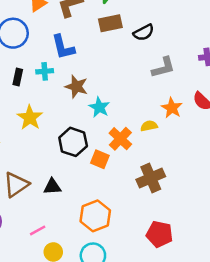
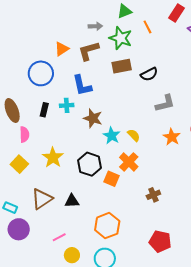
yellow star: (30, 118) -> (53, 158), moved
yellow semicircle: (149, 126) -> (134, 135), moved, turned 56
brown cross: (151, 178) -> (153, 195), size x0.6

